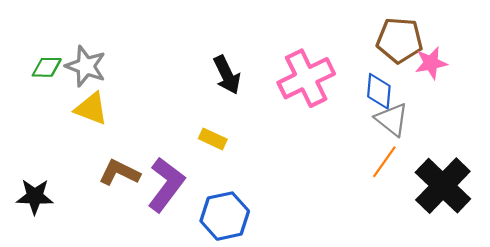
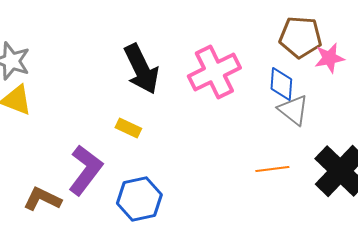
black arrow: (227, 75) -> (141, 69), size x1.4
orange line: (384, 162) -> (272, 169), moved, turned 48
brown L-shape: (119, 173) -> (42, 199), moved

